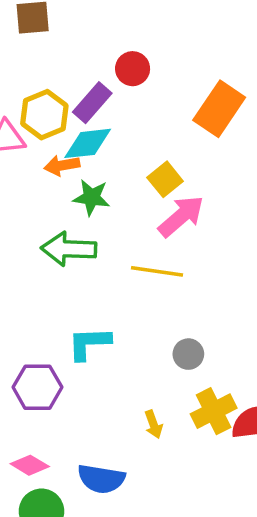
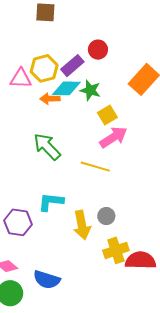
green star: (91, 197) -> (90, 90), moved
green arrow: (69, 249) -> (47, 147), turned 36
yellow arrow: (154, 424) -> (82, 225), moved, size x1.8

